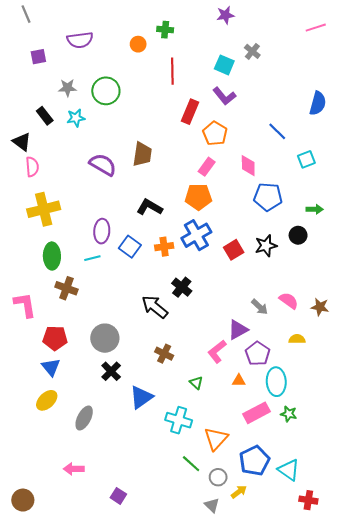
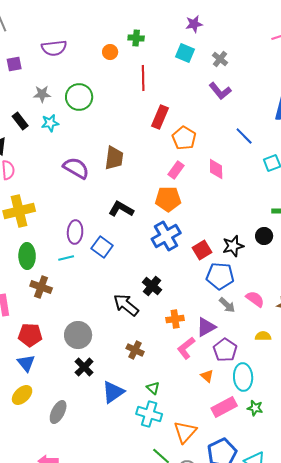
cyan square: (224, 65) -> (185, 53), moved
purple L-shape: (224, 96) -> (220, 91), moved
blue pentagon: (268, 197) -> (220, 276), moved
orange cross: (164, 247) -> (175, 319), moved
orange triangle: (239, 381) -> (207, 376), turned 40
green triangle: (196, 383) -> (153, 388), moved

